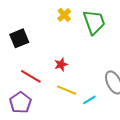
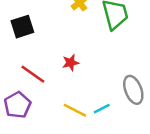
yellow line: (66, 90) -> (75, 110), moved

